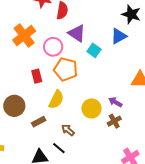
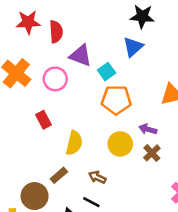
cyan square: (94, 50) -> (107, 72), turned 32
orange pentagon: (66, 69) -> (116, 100), moved
brown circle: (14, 106) -> (35, 196), moved

